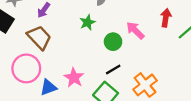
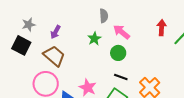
pink arrow: (135, 30) -> (122, 32), moved
black line: (113, 70) -> (121, 77), turned 56

